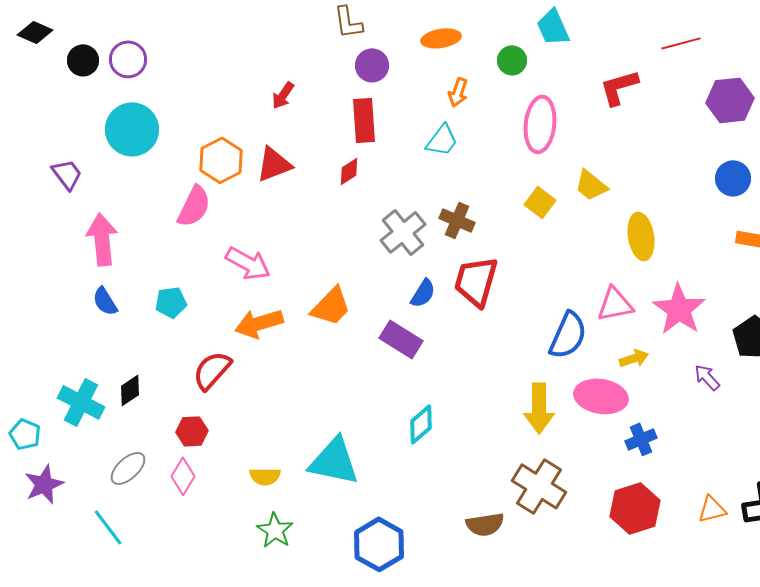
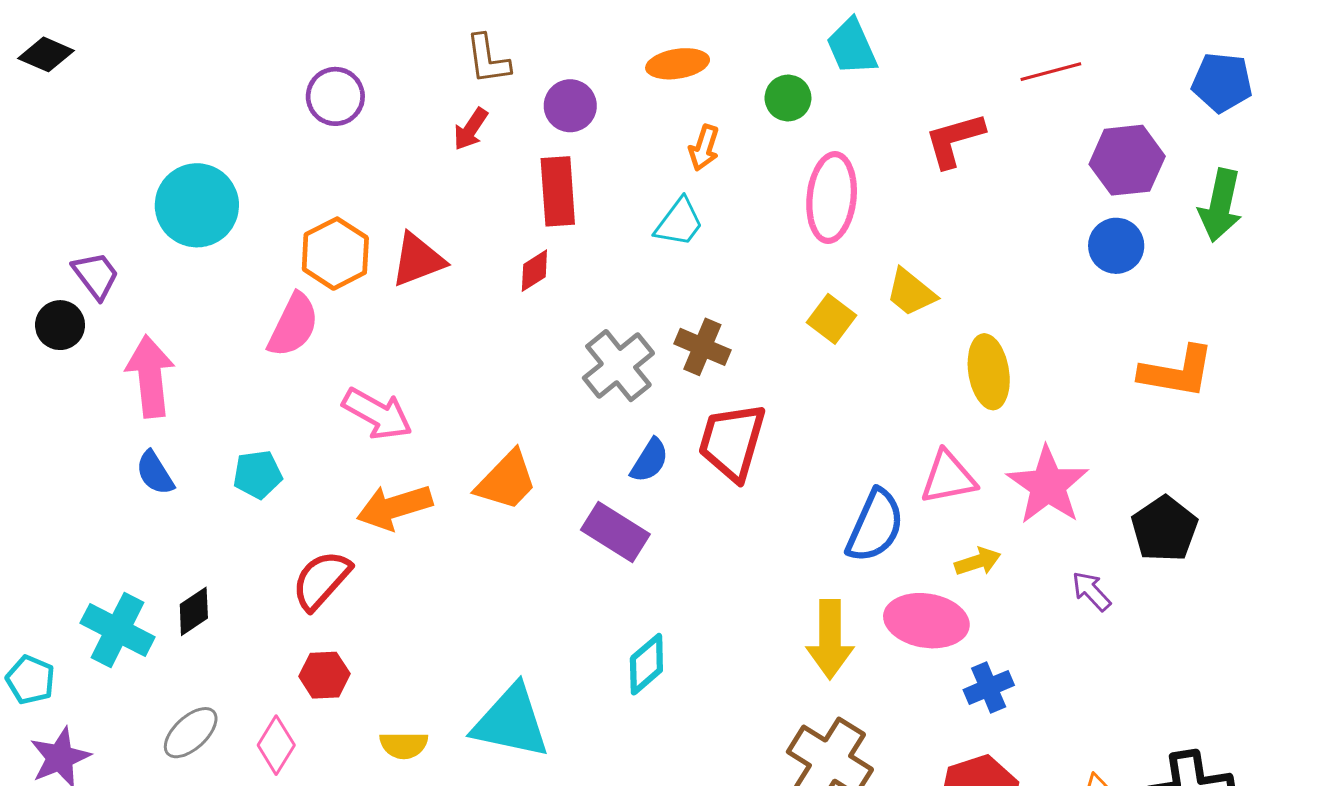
brown L-shape: (348, 22) -> (488, 59), moved
purple circle: (128, 59) -> (335, 96), moved
black circle: (83, 60) -> (60, 325), moved
red arrow: (283, 95) -> (471, 129), moved
blue circle: (733, 178) -> (1116, 246), moved
red hexagon: (192, 431) -> (324, 675), moved

